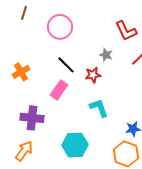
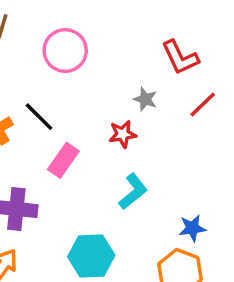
black line: (66, 65) -> (39, 117), moved
cyan L-shape: (99, 108) -> (133, 192), turned 70

